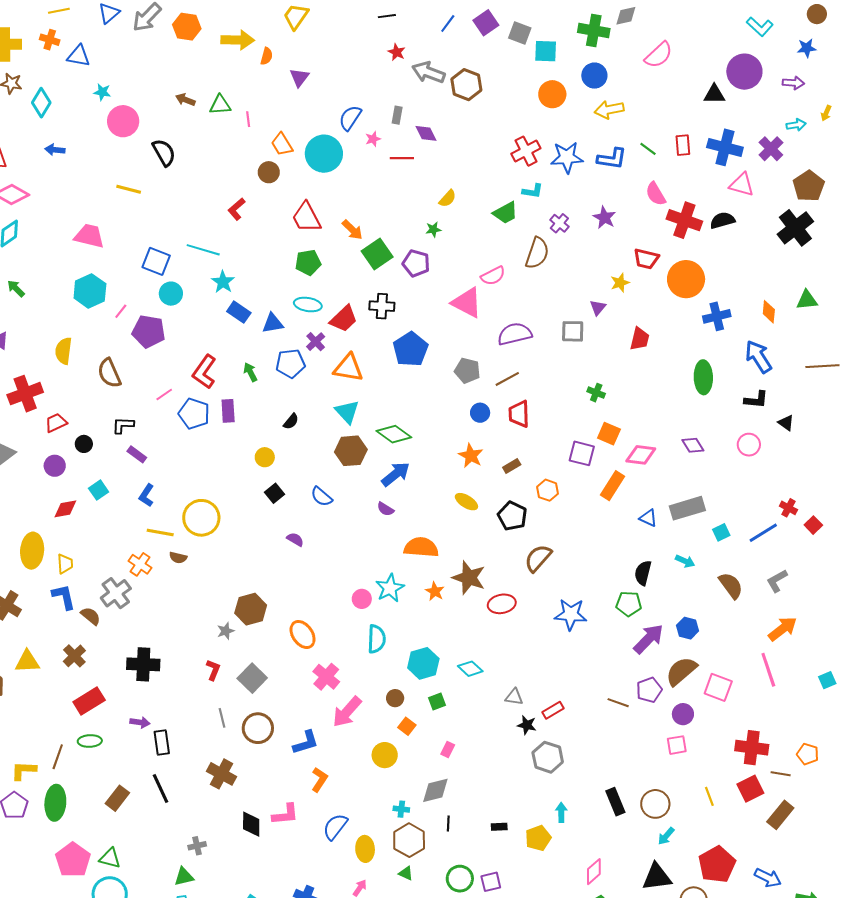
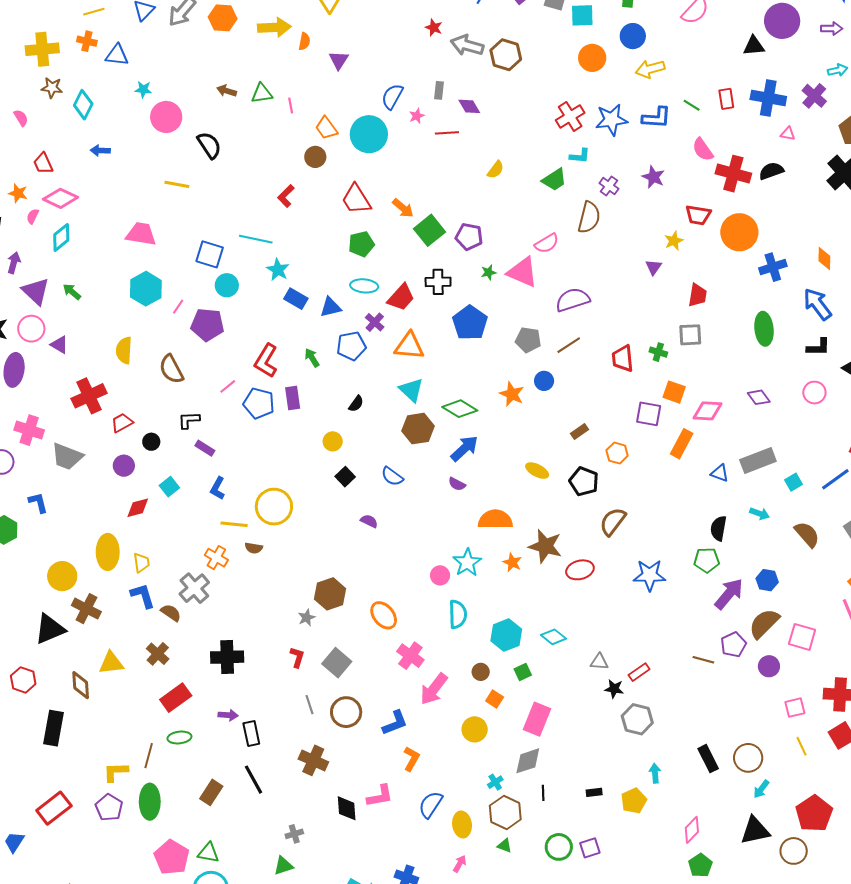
pink triangle: (742, 185) -> (788, 134), size x0.6
green star: (433, 229) -> (489, 272), moved
gray square: (573, 331) -> (690, 335), moved
red trapezoid: (519, 414) -> (623, 358), moved
orange star: (471, 456) -> (512, 394), moved
pink square: (677, 745) -> (795, 708), moved
pink rectangle: (448, 749) -> (537, 719), size x2.0
cyan cross: (401, 809) -> (495, 782), turned -35

